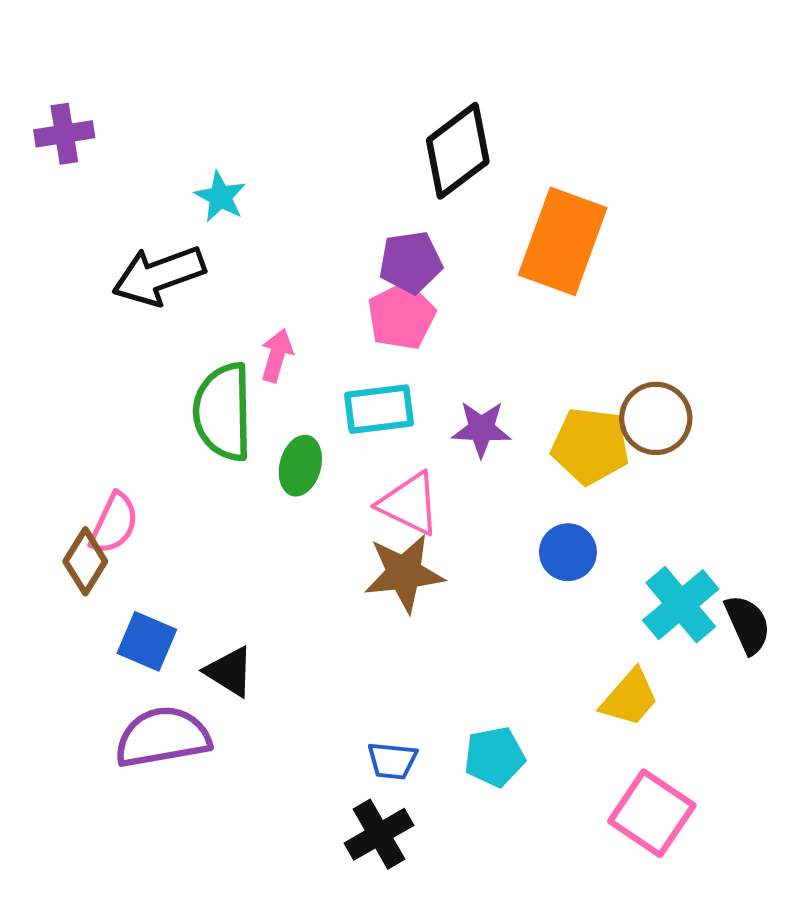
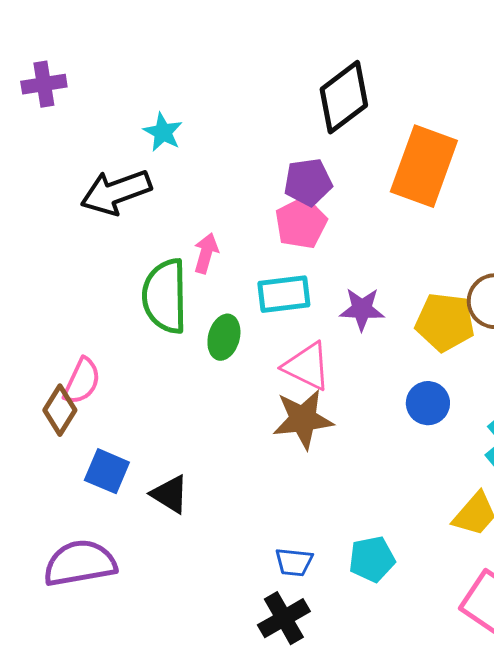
purple semicircle: (163, 737) -> (80, 563), moved

